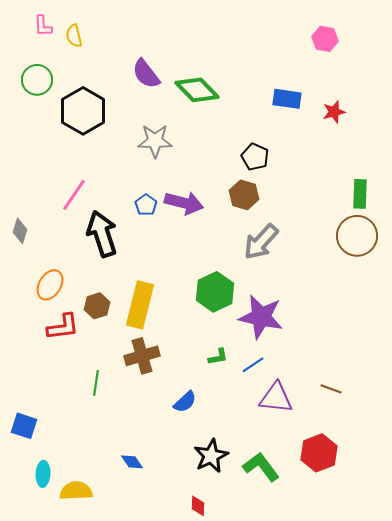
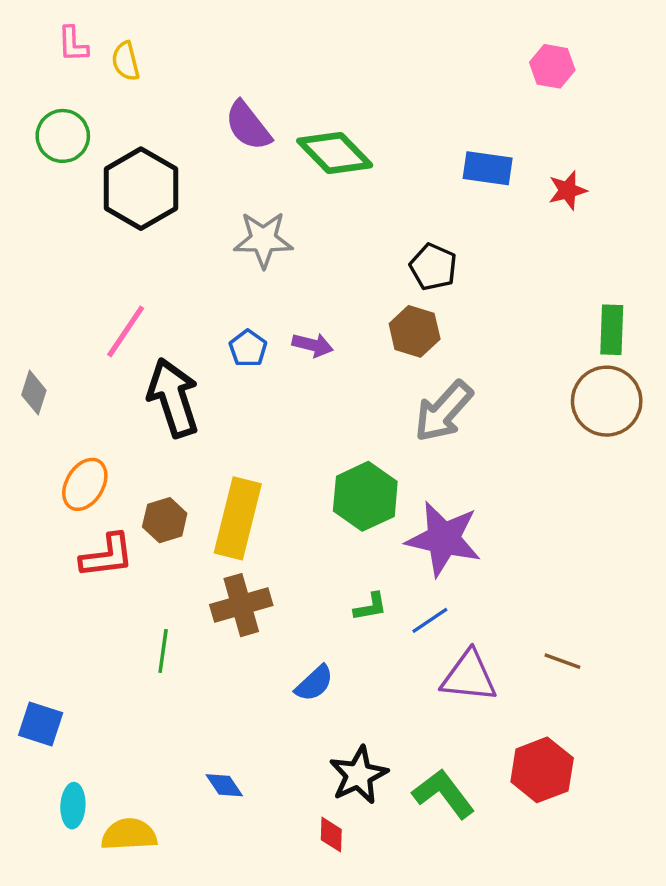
purple arrow: (184, 203) -> (313, 345), size x0.6
red diamond: (198, 506) -> (331, 835), moved

